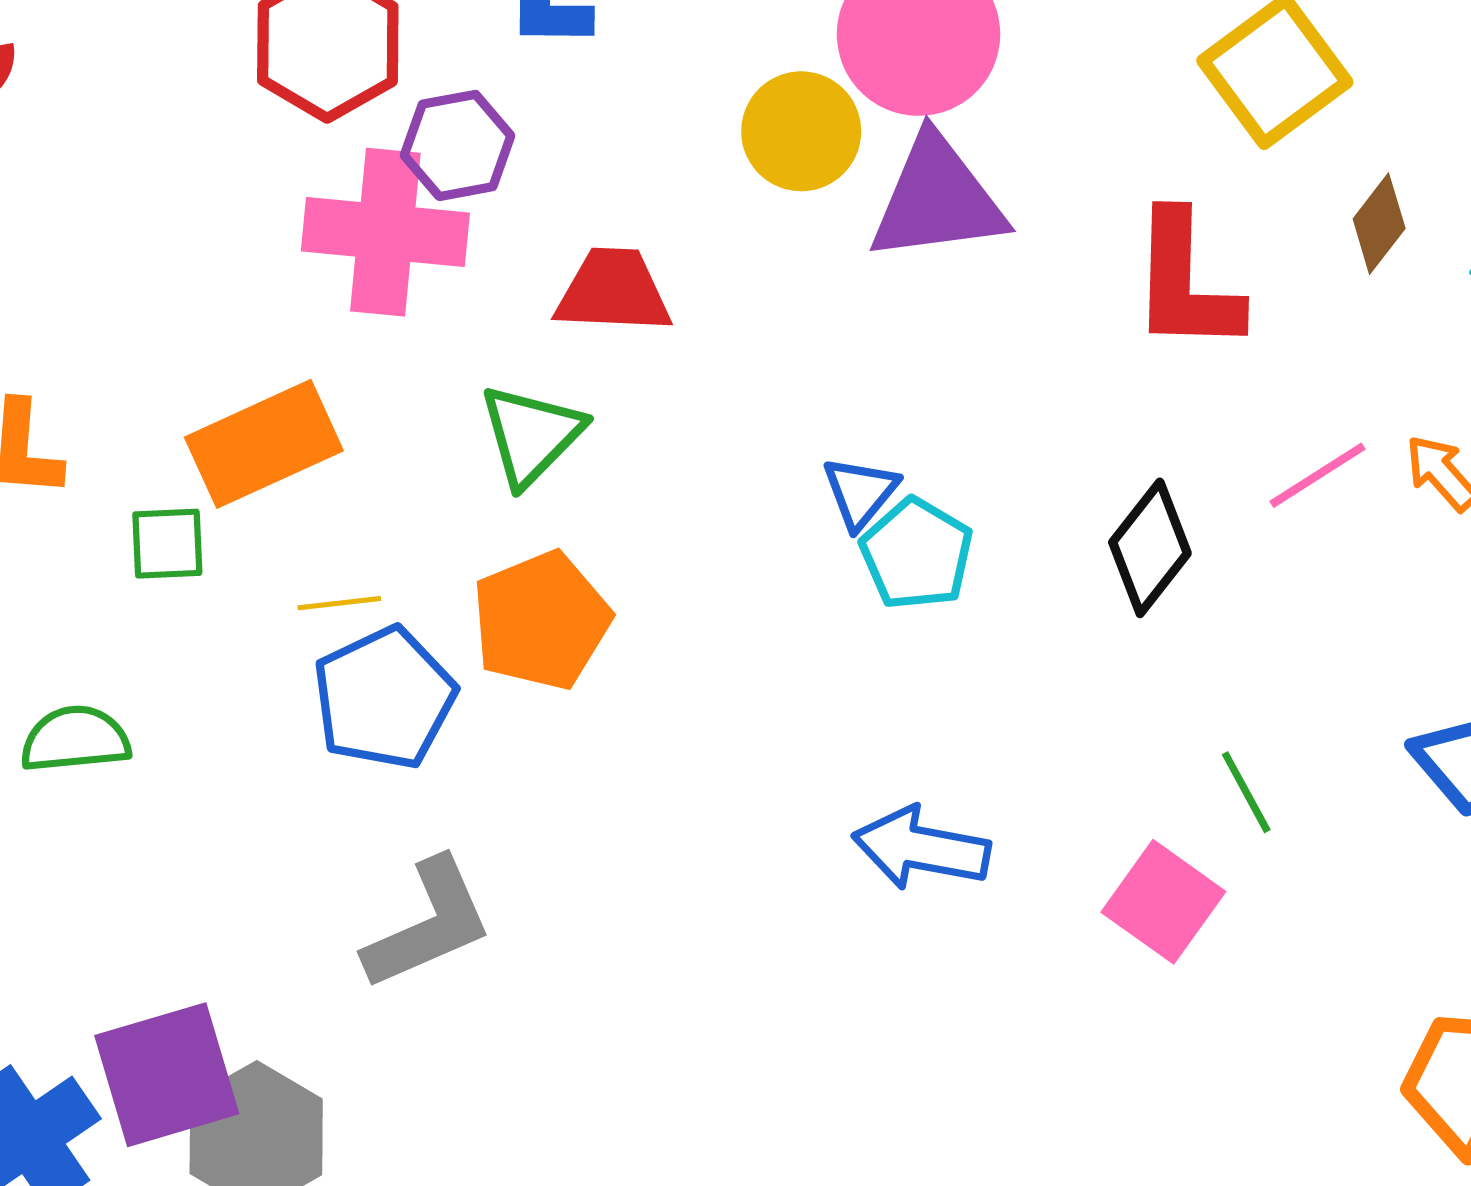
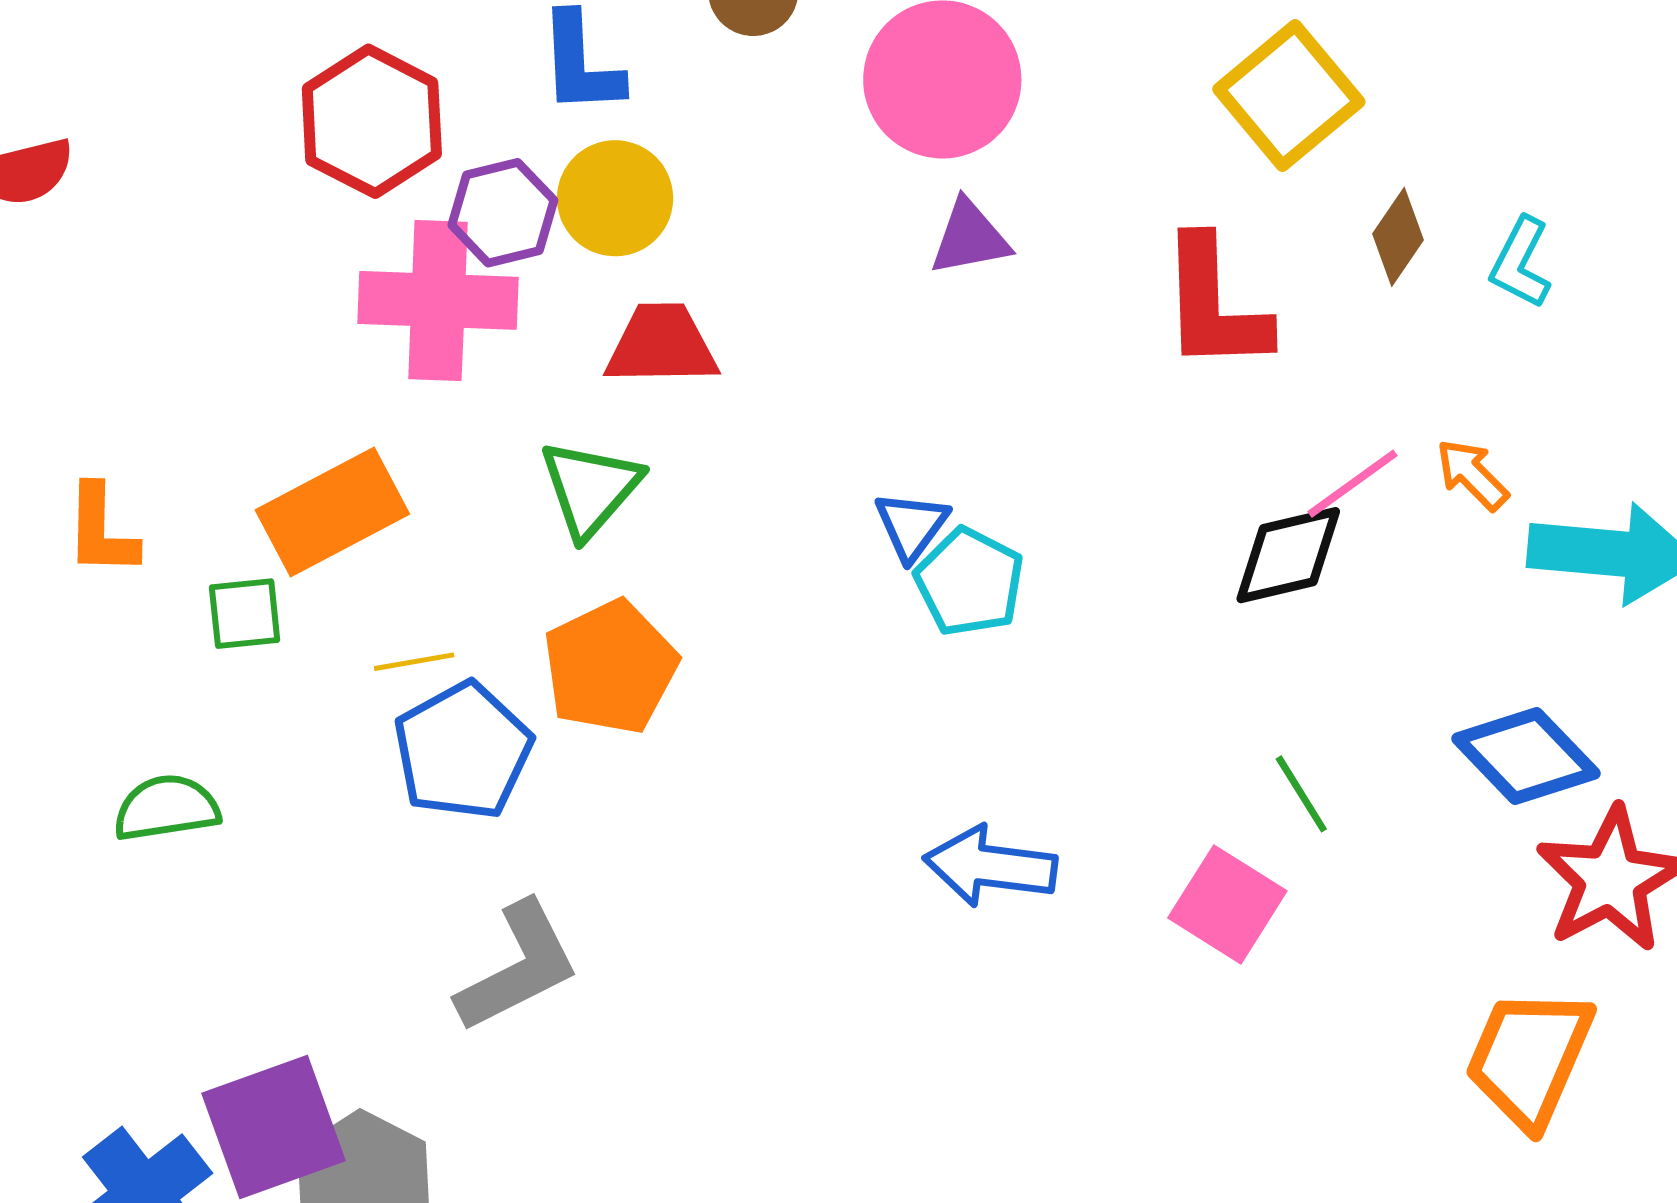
yellow circle: (801, 131) -> (615, 198), moved
purple triangle: (937, 199) -> (970, 238), size x0.6
black diamond: (1150, 548) -> (1288, 555), moved, turned 42

